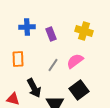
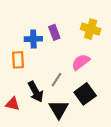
blue cross: (27, 27) -> (33, 39), moved
gray line: (53, 65) -> (56, 80), moved

